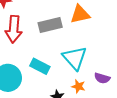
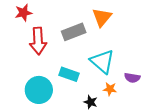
orange triangle: (80, 14) -> (102, 17), turned -30

